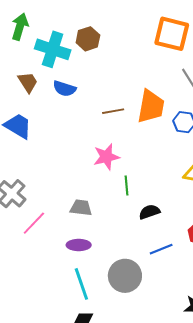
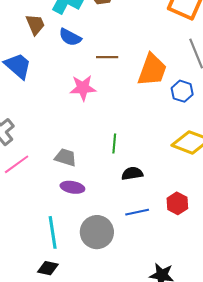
brown line: (113, 111) -> (107, 57), moved
pink star: (106, 157) -> (83, 88), moved
purple ellipse: (79, 245) -> (72, 187), moved

